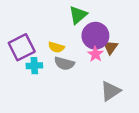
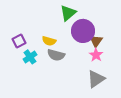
purple square: (22, 47) -> (19, 41), size x0.6
pink star: (95, 54) -> (96, 55), moved
cyan cross: (34, 66) -> (30, 57), turned -32

